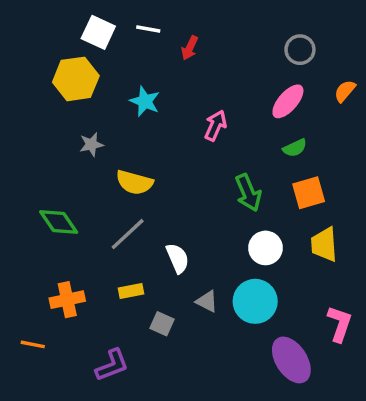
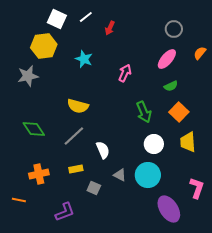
white line: (148, 29) -> (86, 17), turned -48
gray star: (91, 144) -> (28, 76), moved, size x1.5
orange square: (309, 193) -> (179, 112), turned -30

